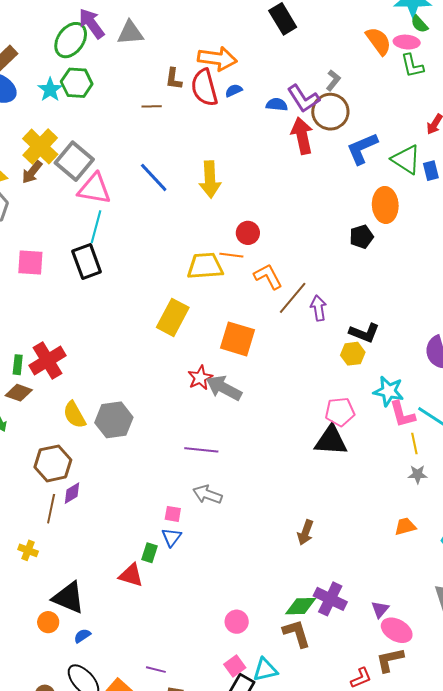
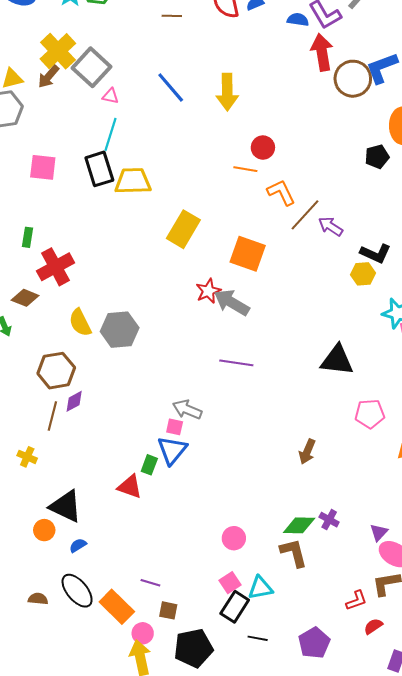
brown circle: (330, 112) -> (353, 79), moved
pink triangle: (94, 189) -> (110, 96), size x0.5
yellow trapezoid: (205, 266) -> (133, 181), moved
purple arrow: (318, 308) -> (330, 226), turned -50
green rectangle: (18, 365) -> (28, 237), moved
pink pentagon: (340, 412) -> (370, 414), moved
purple line: (201, 450) -> (236, 363), moved
gray arrow: (207, 494) -> (187, 409), moved
blue triangle: (171, 537) -> (172, 450), size x1.5
purple cross: (330, 599) -> (329, 520), size x0.6

